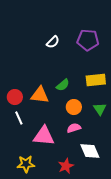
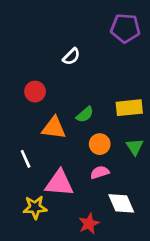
purple pentagon: (88, 40) -> (125, 28), moved
red circle: (15, 97) -> (35, 92), moved
yellow star: (26, 164) -> (35, 207), moved

